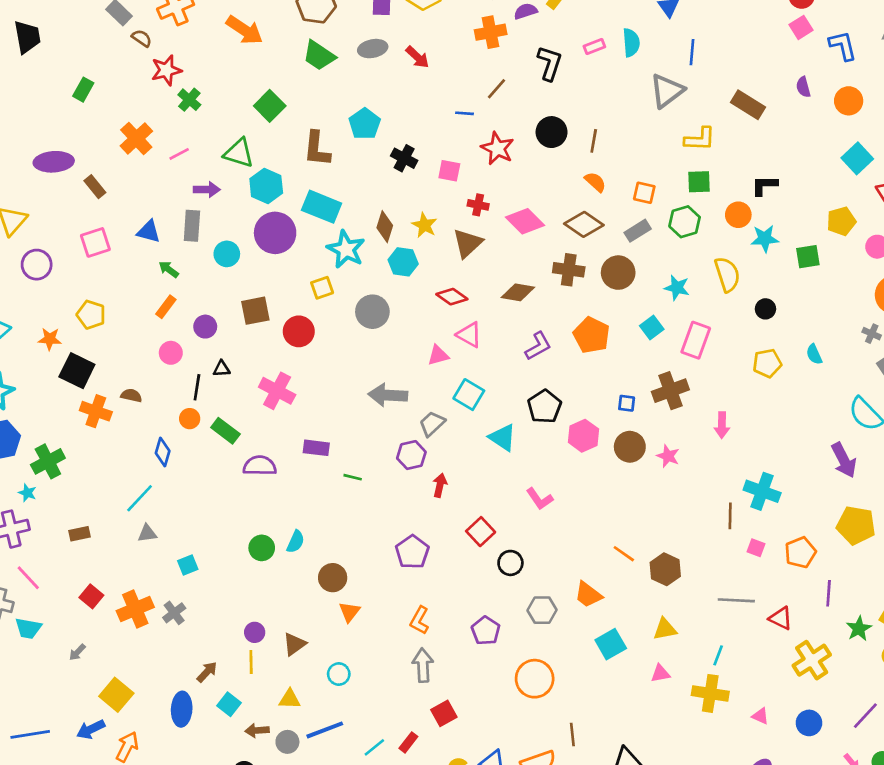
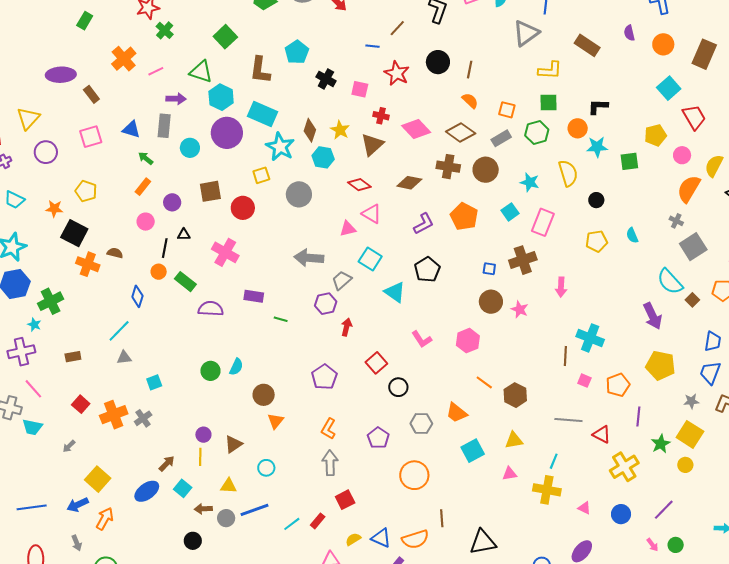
pink hexagon: (583, 436) -> (468, 341), moved
blue ellipse: (182, 709) -> (147, 491), turned 50

